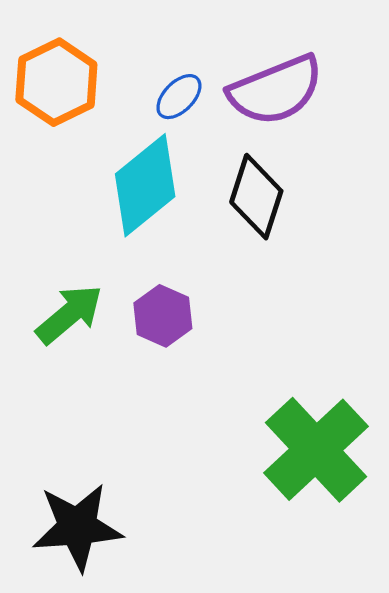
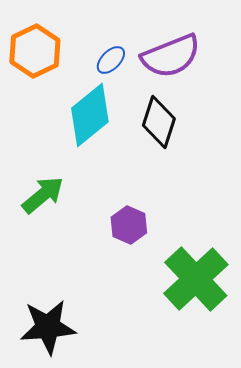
purple hexagon: (163, 316) -> (129, 225), moved

